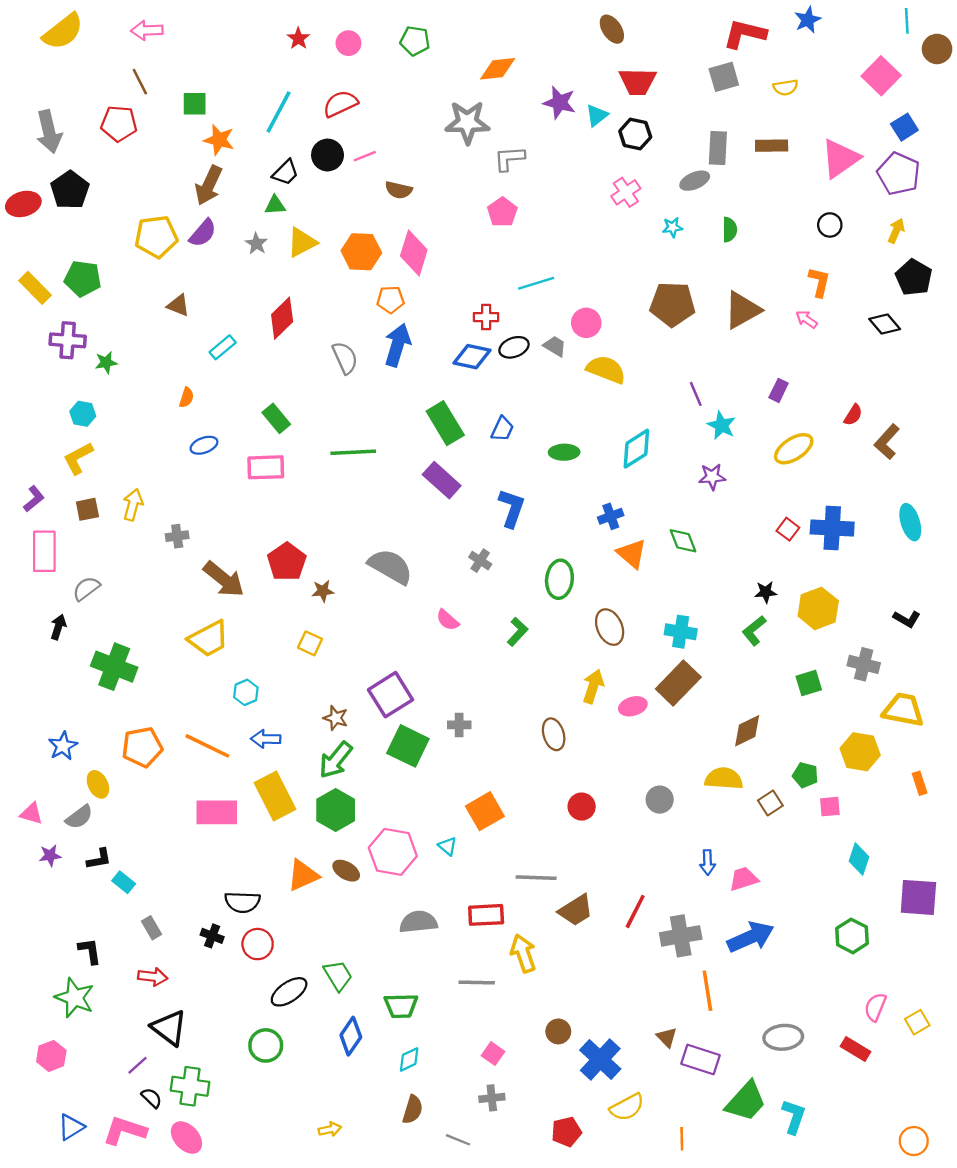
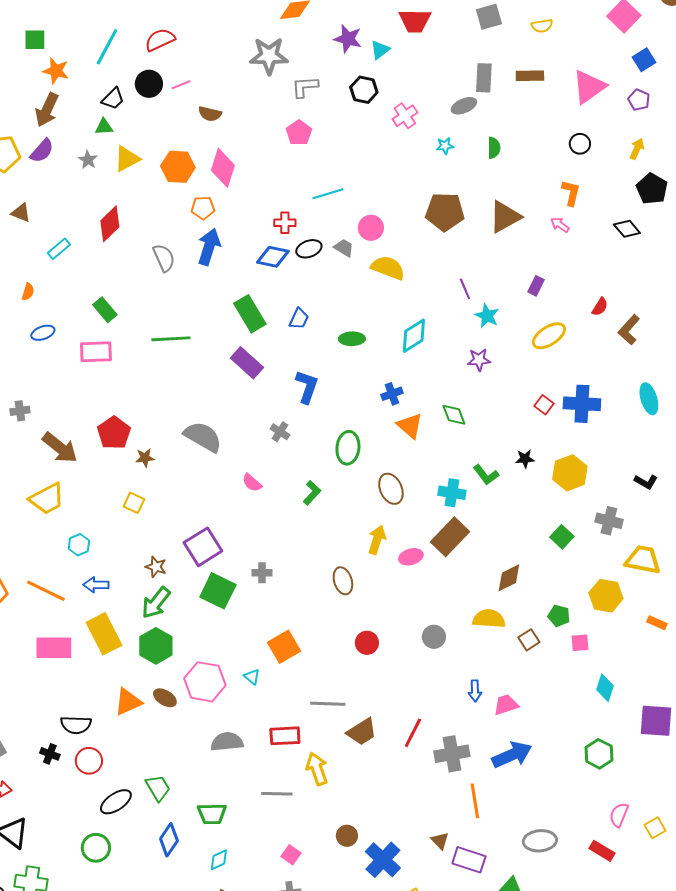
black hexagon: (635, 134) -> (364, 90), moved
purple pentagon: (899, 174) -> (639, 100), size x0.6
green L-shape: (754, 631) -> (486, 475), moved, turned -88
green square: (809, 683) -> (562, 537), turned -30
orange rectangle: (920, 783) -> (657, 623), turned -48

